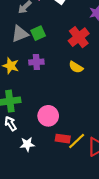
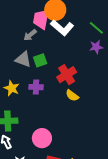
gray triangle: (20, 34) -> (23, 59), turned 36
red cross: (79, 37) -> (67, 75), moved

